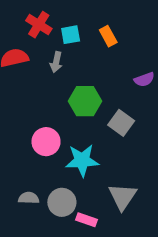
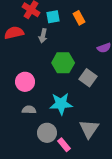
pink circle: (46, 142) -> (25, 82), moved
gray semicircle: (29, 198) -> (29, 110), moved
pink rectangle: (86, 220) -> (64, 145), turned 32

